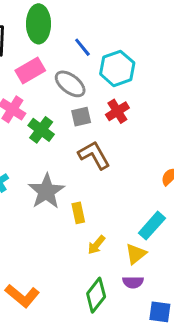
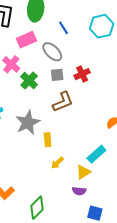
cyan hexagon: (117, 68) -> (102, 26), moved
brown L-shape: (94, 155) -> (63, 102), turned 90
green diamond: (96, 295) -> (37, 208), moved

